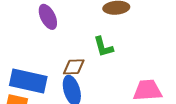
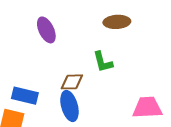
blue rectangle: (28, 81) -> (25, 96), size x0.7

